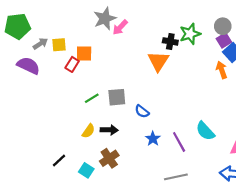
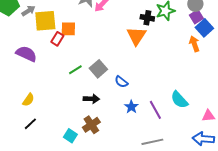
gray arrow: (40, 44) -> (28, 11), moved
yellow square: (59, 45) -> (45, 21), size x1.6
purple semicircle: (28, 66) -> (26, 54), moved
gray square: (117, 97) -> (98, 69), turned -36
yellow semicircle: (88, 131) -> (28, 100), moved
black line: (59, 161) -> (30, 124), moved

